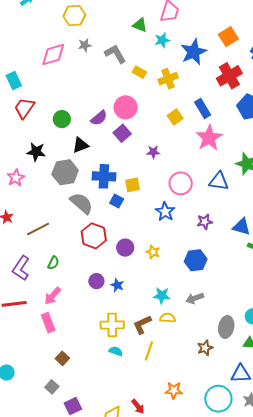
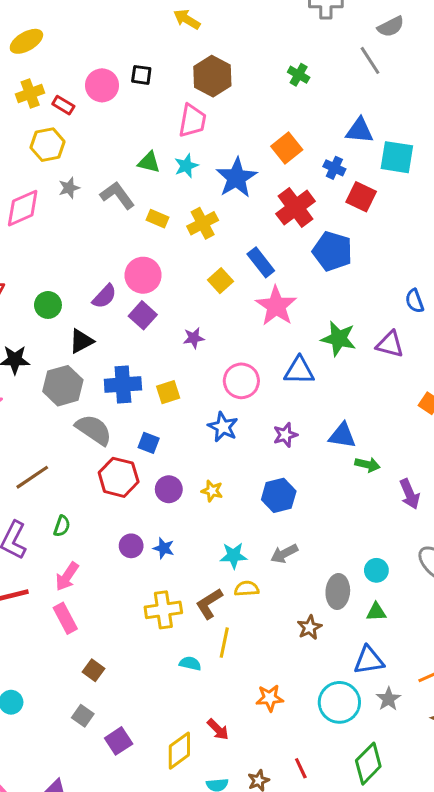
green triangle: (140, 25) -> (149, 162), moved
blue square: (117, 201) -> (149, 443), moved
cyan semicircle: (116, 351) -> (190, 663), moved

